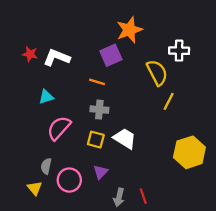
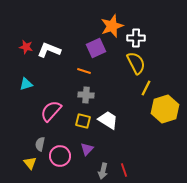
white cross: (179, 51) -> (136, 38), moved
cyan triangle: (46, 97) -> (26, 84), moved
yellow hexagon: (189, 152) -> (165, 109), moved

